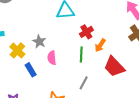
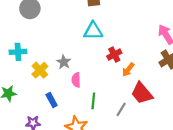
green line: (81, 55) -> (93, 101), moved
blue rectangle: (31, 70) -> (52, 100), moved
gray line: (84, 83) -> (121, 109), moved

